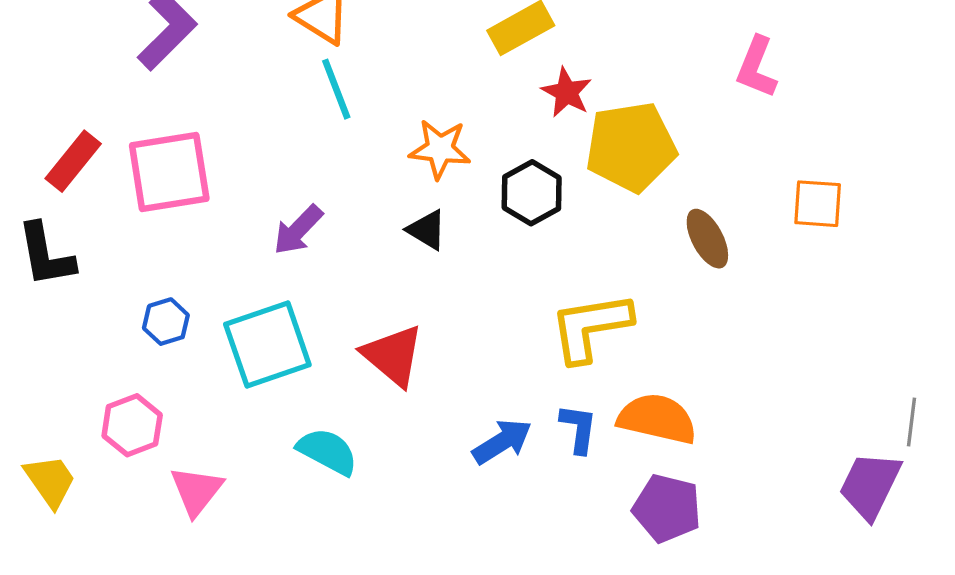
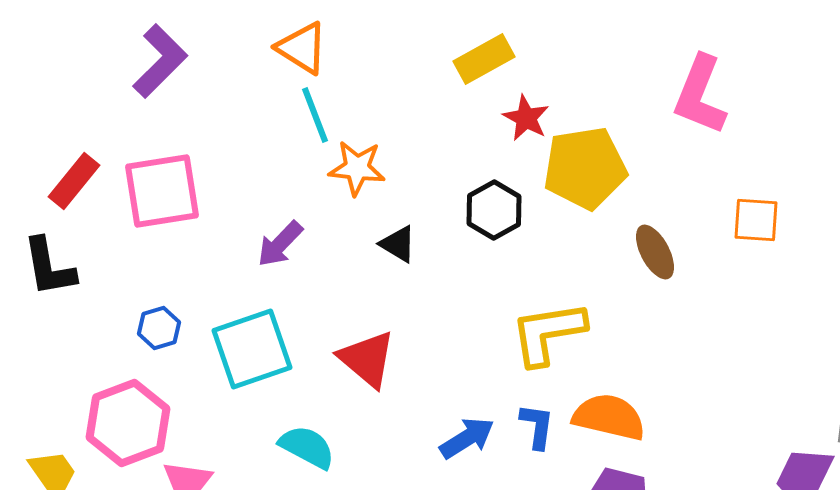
pink L-shape: (757, 67) -> (700, 95), size x1.4
orange star: (440, 149) -> (357, 168), moved
pink hexagon: (132, 425) -> (128, 423), size x1.5

